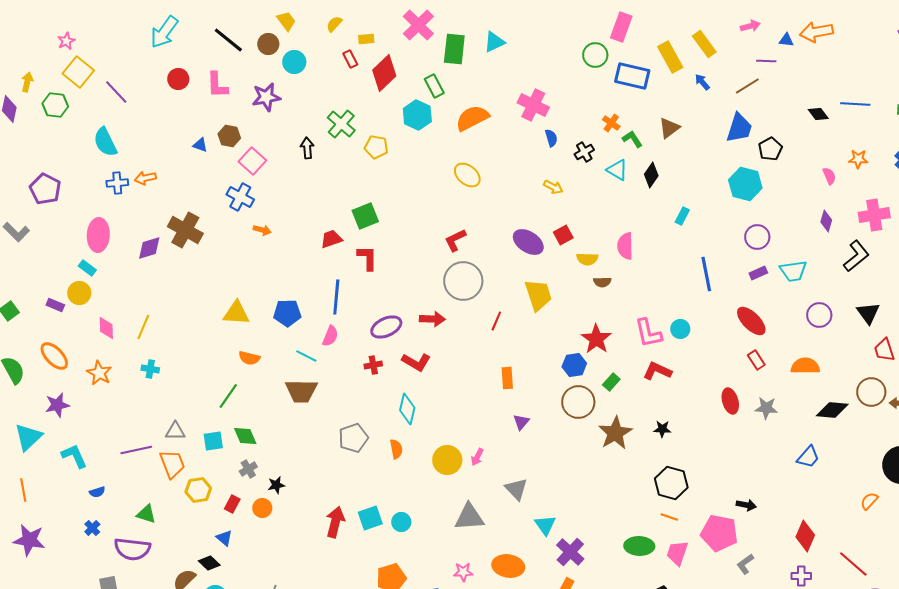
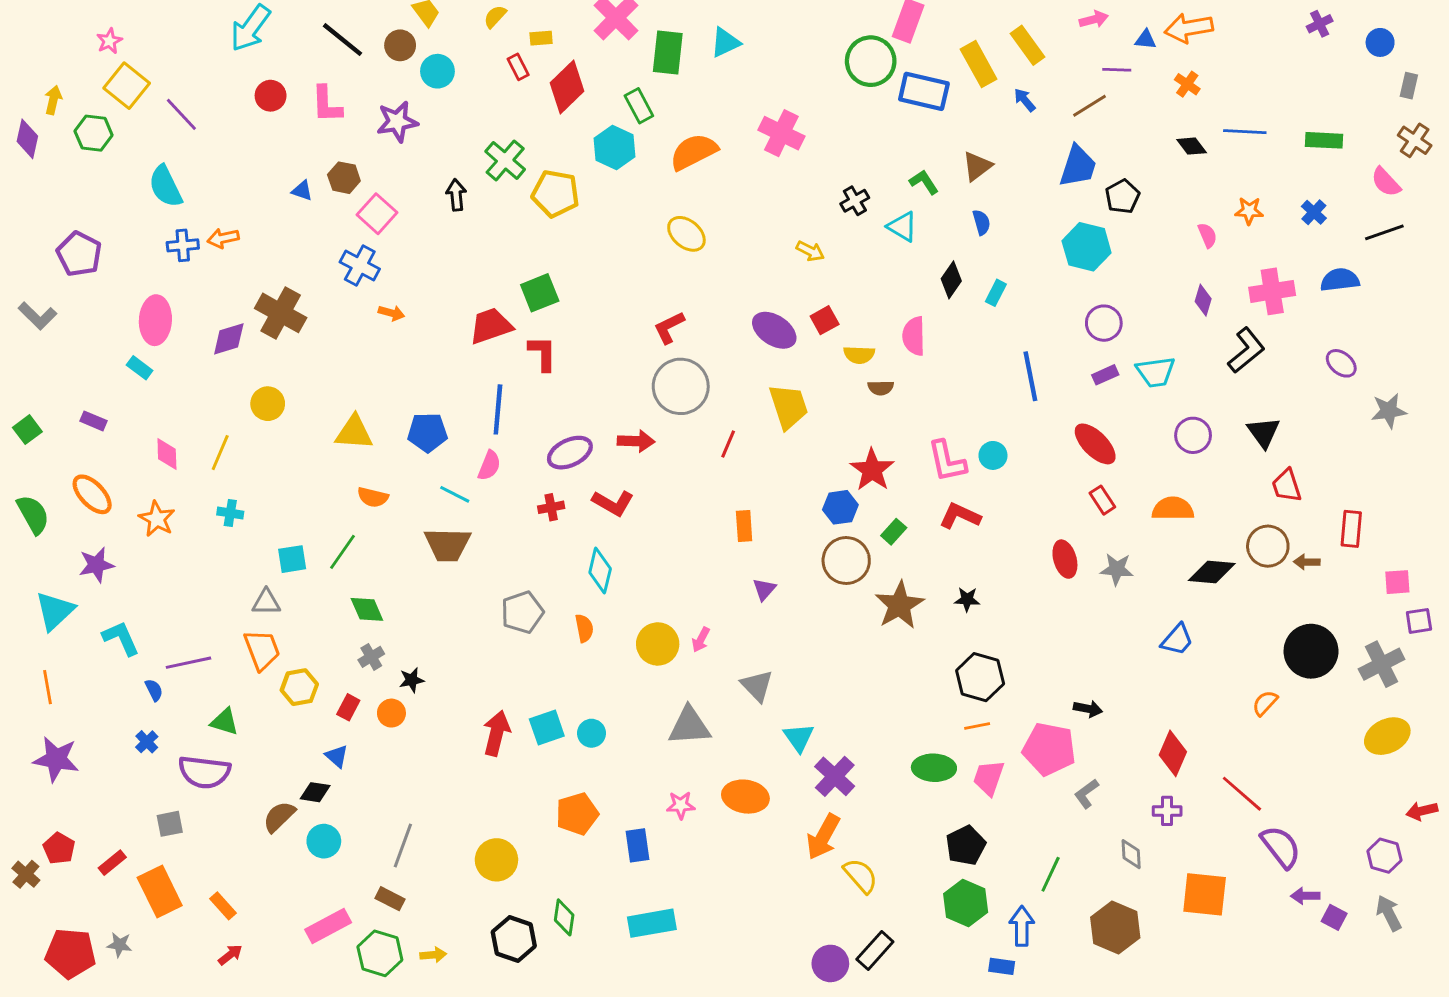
green circle: (595, 55) -> (871, 61), size x1.4
orange cross: (611, 123) -> (1187, 84), moved
blue semicircle: (551, 138) -> (981, 222), moved
yellow pentagon: (376, 147) -> (555, 194), size x1.4
black diamond: (651, 175) -> (951, 280), moved
red trapezoid: (331, 239) -> (491, 326), size x1.4
yellow circle: (79, 293) -> (268, 404), moved
cyan square: (213, 441) -> (292, 559), moved
purple line: (136, 450) -> (189, 663), moved
blue semicircle: (97, 492) -> (154, 690), turned -98
orange line: (669, 517) -> (977, 726), turned -30
black diamond: (209, 563) -> (315, 792), turned -35

